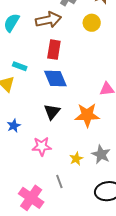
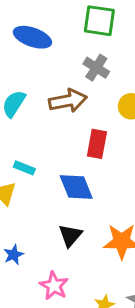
red rectangle: (54, 50) -> (97, 144), moved
pink star: (42, 146) -> (54, 286), turned 30

